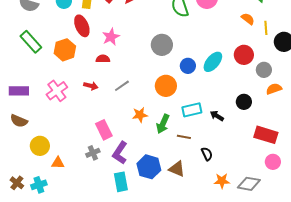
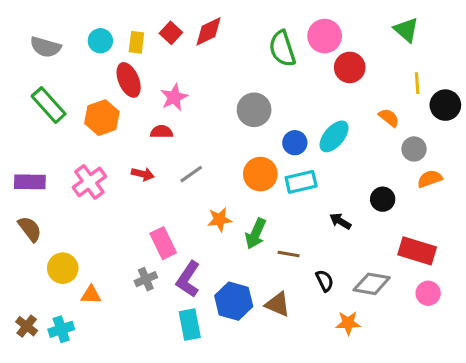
orange semicircle: (248, 19) -> (389, 118), moved
red circle: (244, 55) -> (350, 67), moved
cyan rectangle: (192, 110) -> (301, 182), moved
brown semicircle: (19, 121) -> (30, 229), turned -150
gray diamond: (249, 184) -> (372, 284), moved

